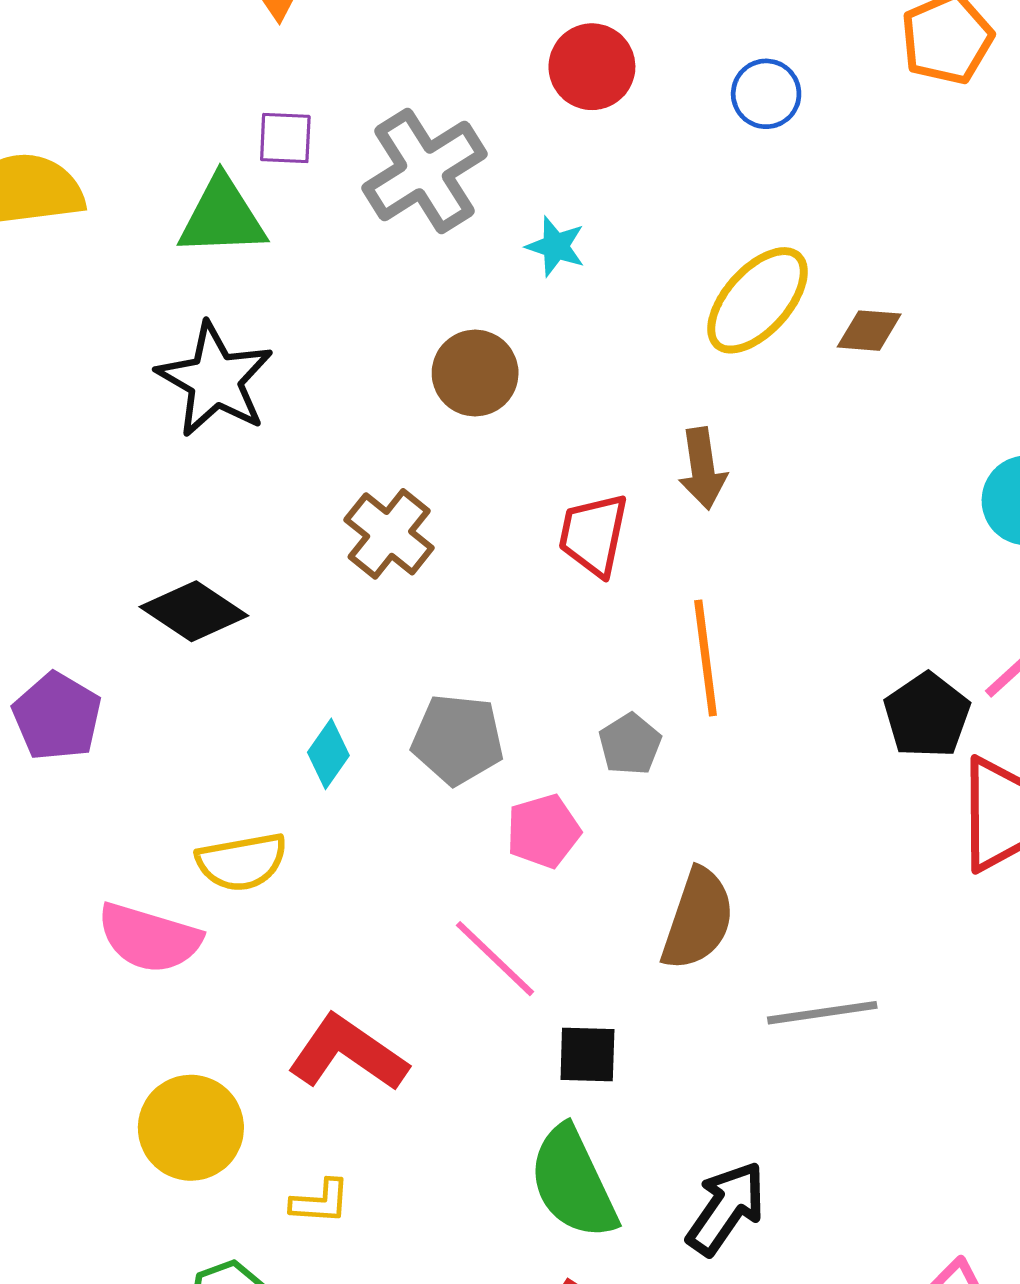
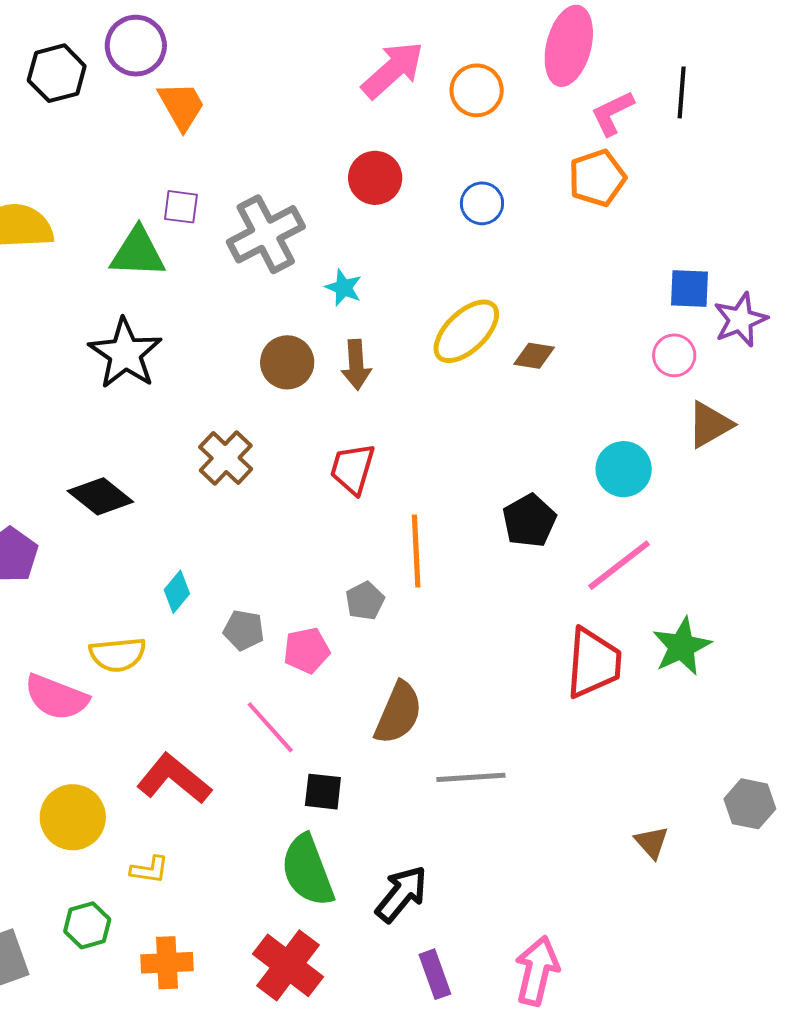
brown arrow: (703, 468) -> (356, 365), moved
black pentagon: (927, 715) -> (529, 521), moved
gray pentagon: (458, 739) -> (244, 630), moved, size x0.7

